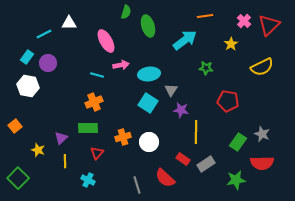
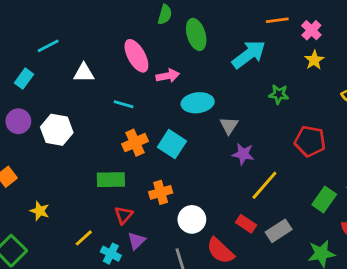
pink cross: (244, 21) -> (311, 30), moved
white triangle: (69, 23) -> (84, 73), moved
purple circle: (48, 63) -> (18, 121), moved
pink arrow: (121, 65) -> (168, 76), moved
white hexagon: (28, 86) -> (57, 130), moved
orange cross: (94, 102) -> (135, 143), moved
cyan square: (148, 103) -> (172, 144), moved
yellow line: (196, 132) -> (264, 185), turned 40
purple triangle: (61, 138) -> (136, 241), moved
white circle: (149, 142) -> (192, 219), moved
yellow line: (65, 161) -> (84, 238), moved, turned 48

